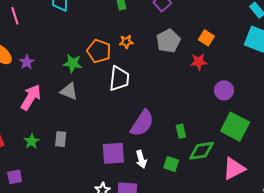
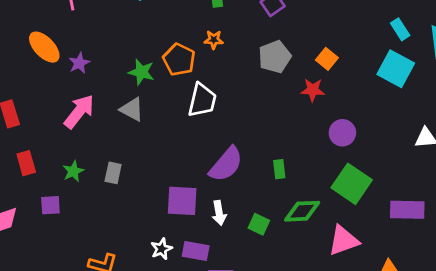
orange star: (126, 42) -> (214, 40), moved
green rectangle: (181, 131) -> (279, 169), moved
purple square: (15, 177) -> (50, 205), moved

